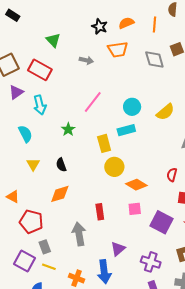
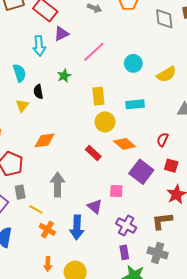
purple triangle: (16, 92) -> (61, 34), moved
cyan rectangle: (126, 130) -> (135, 104), moved
black semicircle: (61, 165) -> (38, 92), moved
pink square: (135, 209) -> (116, 191), moved
red rectangle: (100, 212) -> (93, 153), moved, turned -49
purple square: (162, 222) -> (141, 172), moved
purple triangle: (118, 249) -> (95, 206), turned -49
yellow line: (49, 267) -> (36, 209), moved

